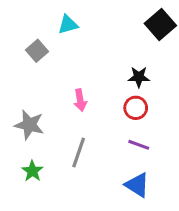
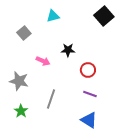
cyan triangle: (68, 25) -> (53, 16), moved
black star: (139, 77) -> (68, 50), moved
pink arrow: (80, 100) -> (43, 61), moved, turned -56

